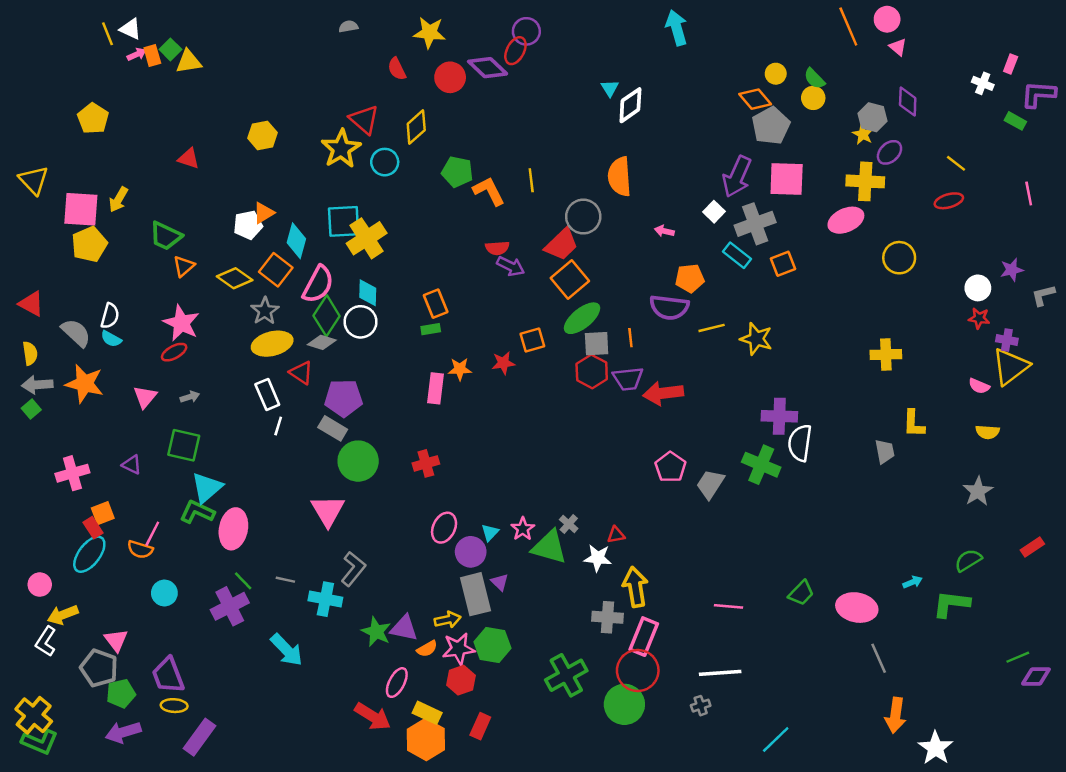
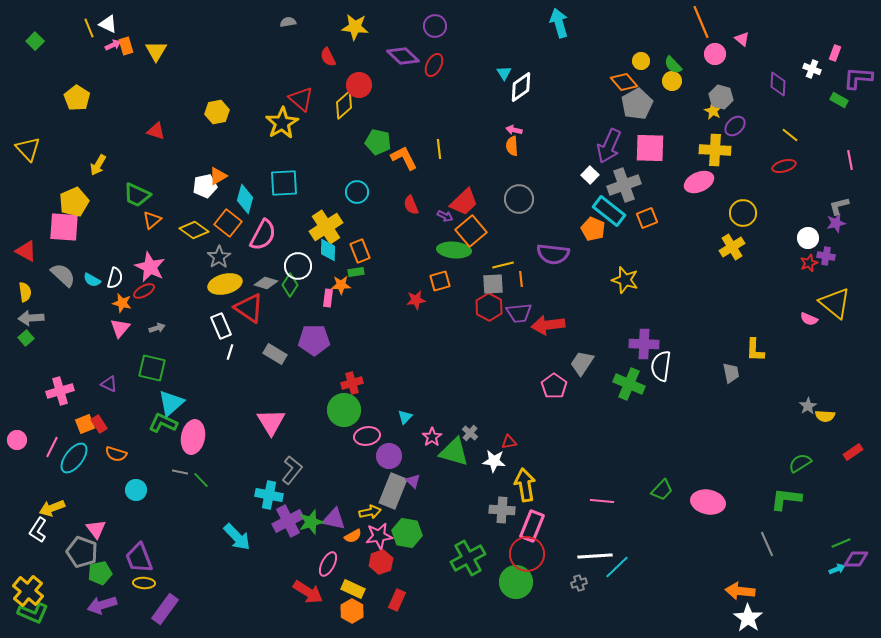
pink circle: (887, 19) -> (715, 54), moved
green square: (170, 49) -> (35, 41), moved
red ellipse: (515, 51) -> (434, 65), moved
yellow triangle: (189, 62) -> (156, 51), turned -50
red circle: (450, 77) -> (359, 85), moved
purple diamond: (908, 102) -> (778, 84), moved
cyan circle: (385, 162) -> (357, 192), moved
orange semicircle: (620, 177) -> (512, 146), size x0.6
pink square: (81, 209) -> (64, 227), moved
gray circle: (583, 217) -> (519, 199), moved
pink arrow: (664, 231) -> (514, 130), moved
yellow cross: (367, 238) -> (326, 227), moved
red semicircle: (497, 248) -> (411, 205), turned 72
cyan rectangle: (737, 255) -> (609, 211), size x1.4
purple arrow: (511, 266) -> (445, 216), moved, size x0.7
orange pentagon: (690, 278) -> (593, 229), moved, turned 30
cyan diamond: (368, 293) -> (328, 250), moved
gray L-shape: (1043, 295) -> (839, 206), moved
white semicircle: (110, 316) -> (115, 278), moved
green diamond: (327, 316) -> (290, 285), moved, size x0.7
green ellipse: (582, 318) -> (454, 250), moved, turned 44
red star: (979, 318) -> (809, 263), turned -30
yellow line: (712, 328) -> (503, 265), moved
purple cross: (1007, 340) -> (826, 256), moved
yellow cross: (886, 355) -> (732, 247), moved, turned -30
yellow triangle: (1011, 367) -> (835, 303), turned -44
orange star: (460, 369) -> (341, 285), moved
red triangle: (301, 373) -> (249, 308), size x1.5
orange star: (85, 384) -> (122, 303), moved, size x0.6
pink rectangle: (436, 388) -> (328, 298), moved, size x0.7
purple pentagon: (344, 398) -> (314, 340), moved
yellow semicircle: (988, 432) -> (825, 416), moved
green circle: (358, 461) -> (344, 410), moved
gray trapezoid: (710, 484) -> (582, 363), moved
gray star: (978, 491) -> (808, 406), size x0.7
red rectangle: (93, 528) -> (99, 424), moved
pink ellipse: (444, 528) -> (367, 436), turned 55
cyan triangle: (490, 532) -> (405, 417), moved
pink line: (152, 534) -> (52, 447), moved
gray line: (285, 580) -> (180, 472), moved
cyan arrow: (912, 582) -> (837, 569), moved
pink circle: (40, 585) -> (17, 440), moved
gray rectangle: (476, 594) -> (393, 491), turned 36
purple cross: (230, 606) -> (288, 521), moved
green star: (376, 632) -> (311, 522), turned 30
gray line: (879, 658) -> (767, 544), moved
orange arrow: (896, 715) -> (740, 591), turned 88
orange hexagon: (426, 739) -> (352, 611), size x0.7
cyan line: (776, 739) -> (617, 567), moved
white star: (935, 748) -> (748, 618), moved

